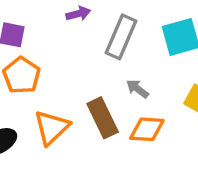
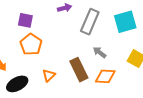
orange triangle: (52, 128) -> (49, 75), size x0.6

